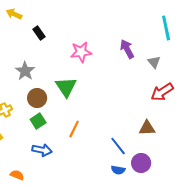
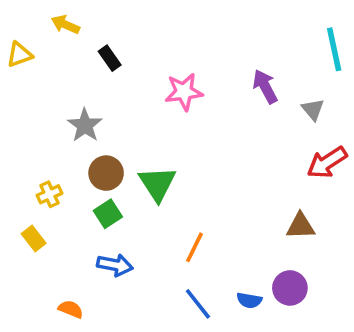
green triangle: (66, 87) -> (157, 184), moved
orange line: (74, 129) -> (194, 247), moved
blue line: (118, 146) -> (198, 304), moved

